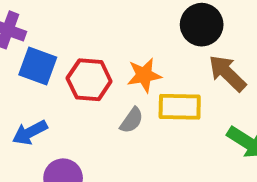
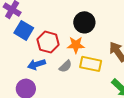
black circle: (202, 25) -> (84, 22), moved
blue arrow: (30, 133) -> (37, 64), moved

